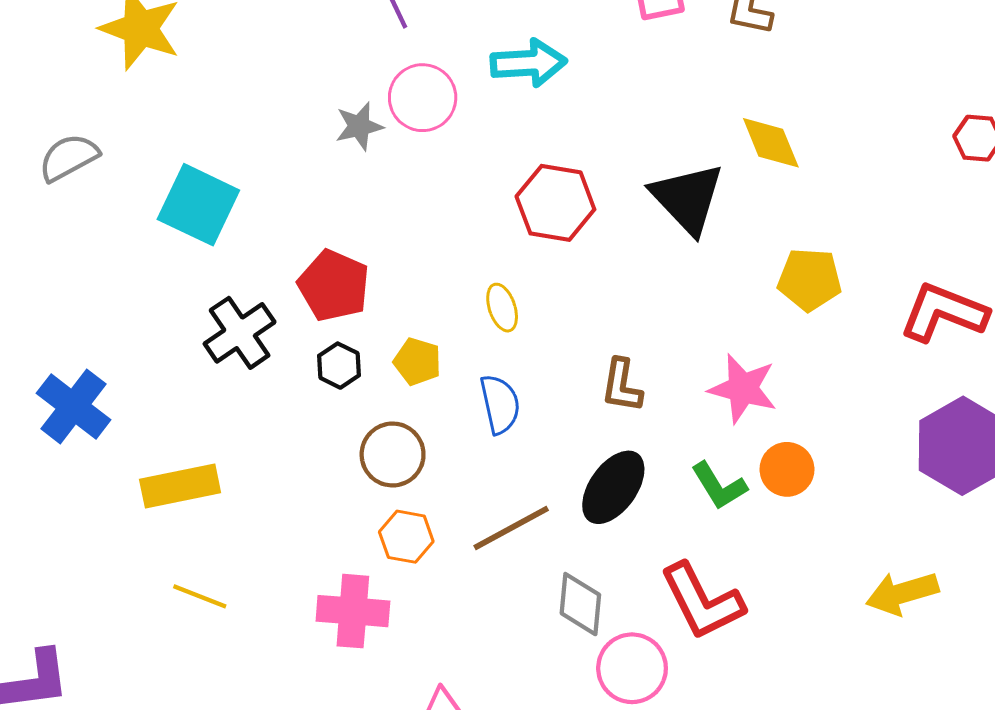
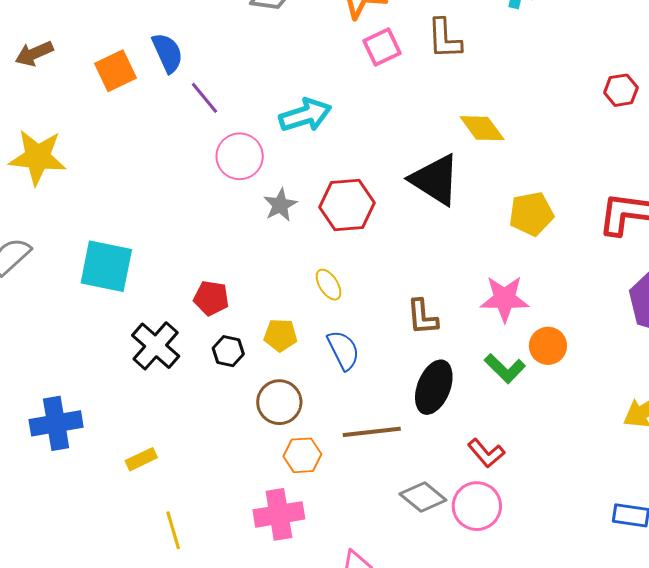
gray star: (359, 126) -> (280, 205), moved
red pentagon: (334, 286) -> (211, 298), size x0.7
blue cross: (74, 406) -> (56, 423), turned -33
yellow rectangle: (180, 486) -> (141, 459), size x0.6
brown line: (511, 528) -> (372, 432), turned 36
yellow line: (200, 596) -> (173, 530), turned 66
red L-shape: (702, 601) -> (486, 453), moved, size x0.6
gray diamond: (580, 604) -> (423, 497), moved, turned -42

